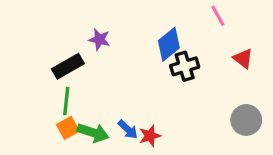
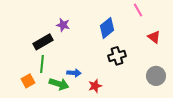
black cross: (185, 66) -> (117, 56), moved
orange square: (68, 128) -> (28, 81), moved
blue arrow: (128, 129) -> (74, 73), moved, turned -40

